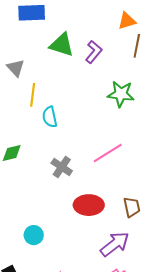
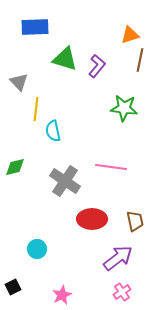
pink line: (108, 153) -> (111, 167), turned 40
gray cross: (62, 167) -> (65, 181), size x1.4

